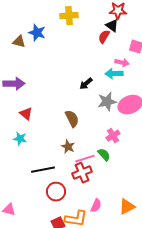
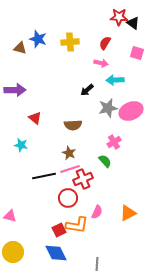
yellow cross: (69, 16) -> (70, 42), moved
black triangle: (112, 26) -> (133, 23), moved
pink arrow: (122, 63) -> (101, 63), moved
red triangle: (26, 114) -> (35, 118), moved
brown semicircle: (72, 119) -> (73, 125), turned 114
pink line: (85, 159) -> (70, 169), moved
red circle: (56, 192) -> (68, 198), moved

